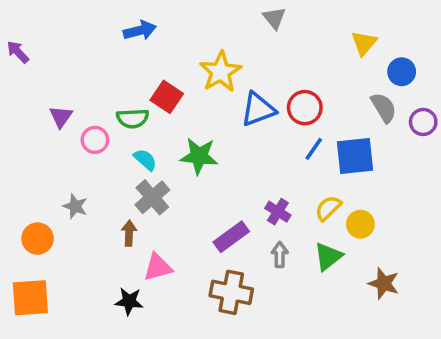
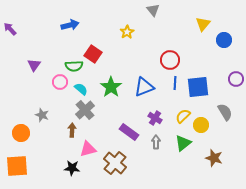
blue arrow: (140, 30) -> (70, 25), moved
yellow star: (220, 72) -> (127, 32), moved, size x0.6
gray semicircle: (384, 108) -> (225, 112), moved
blue triangle: (258, 109) -> (144, 87), moved
purple circle: (423, 122) -> (236, 79), moved
pink circle: (95, 140) -> (60, 82), moved
blue line: (314, 149) -> (175, 83), turned -32
green star: (199, 156) -> (111, 87), turned 30
purple rectangle: (231, 237) -> (129, 132), turned 72
brown cross: (231, 292) -> (115, 163), moved, turned 30

